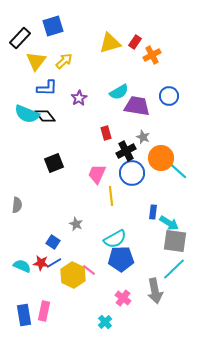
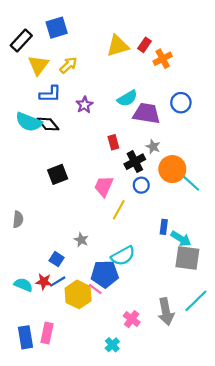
blue circle: (132, 173) -> (141, 185), size x0.6
yellow line: (111, 196) -> (119, 210), turned 36
blue pentagon: (121, 259) -> (105, 274), moved
cyan line: (174, 269) -> (196, 301), moved

